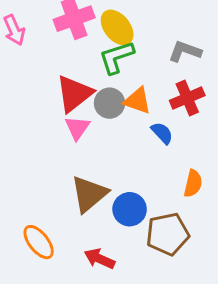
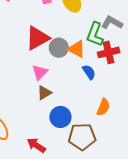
green L-shape: (117, 57) -> (95, 34), moved, turned -60
pink triangle: (77, 128) -> (40, 72), moved
brown triangle: (89, 194) -> (44, 93), moved, size x0.6

